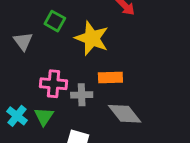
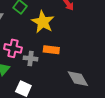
gray diamond: (125, 114) -> (78, 79), moved

